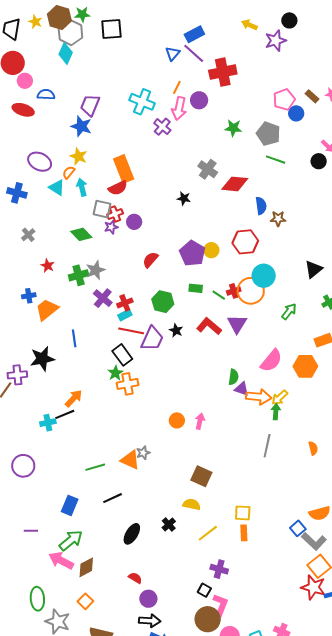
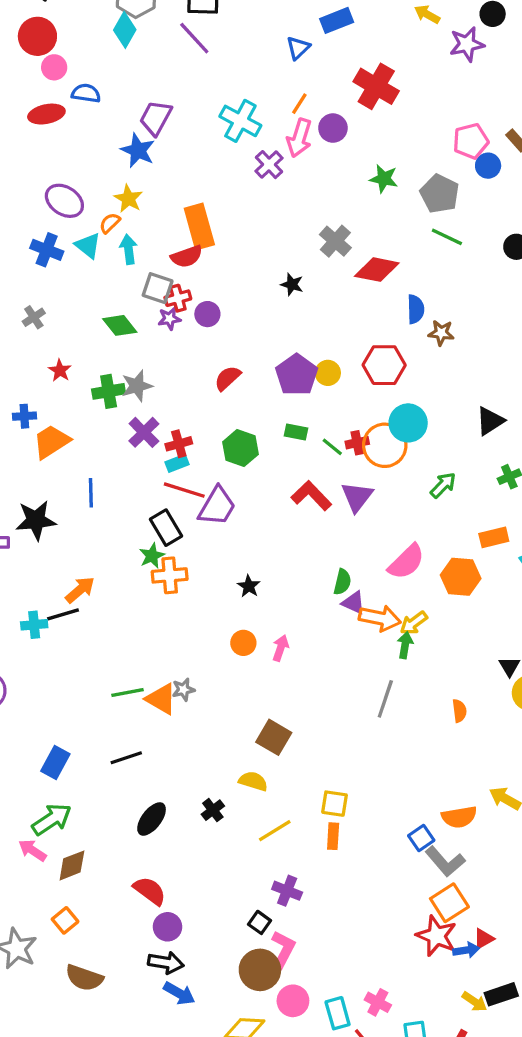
purple line: (194, 53) -> (194, 38), moved
red cross: (223, 72) -> (376, 86), turned 36
red ellipse: (23, 110) -> (46, 114), turned -35
blue cross: (17, 193) -> (47, 250), moved
black star: (176, 330) -> (249, 586), moved
green line: (95, 467) -> (128, 692), moved
pink arrow: (61, 560) -> (32, 850), size x0.7
red semicircle: (135, 578) -> (150, 891), size x1.5

